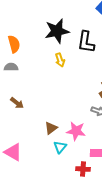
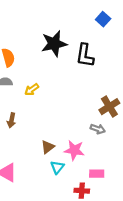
yellow arrow: (60, 60) -> (32, 89), moved, turned 72
brown arrow: (17, 103) -> (11, 120), turned 64

